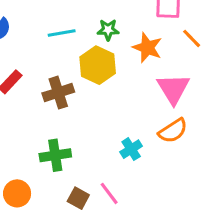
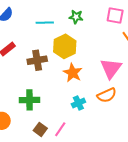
green star: (108, 30) -> (76, 17), moved
orange star: (147, 48) -> (73, 73), moved
pink line: (109, 193) -> (60, 129), turned 63

